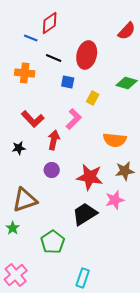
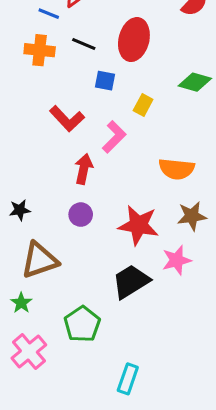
orange cross: (25, 73) -> (40, 50), moved
red L-shape: (33, 119) -> (67, 119), moved
black star: (19, 148) -> (20, 210), moved
pink cross: (16, 275) -> (29, 352), moved

